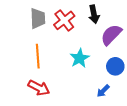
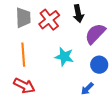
cyan star: (80, 58) -> (64, 57), turned -30

